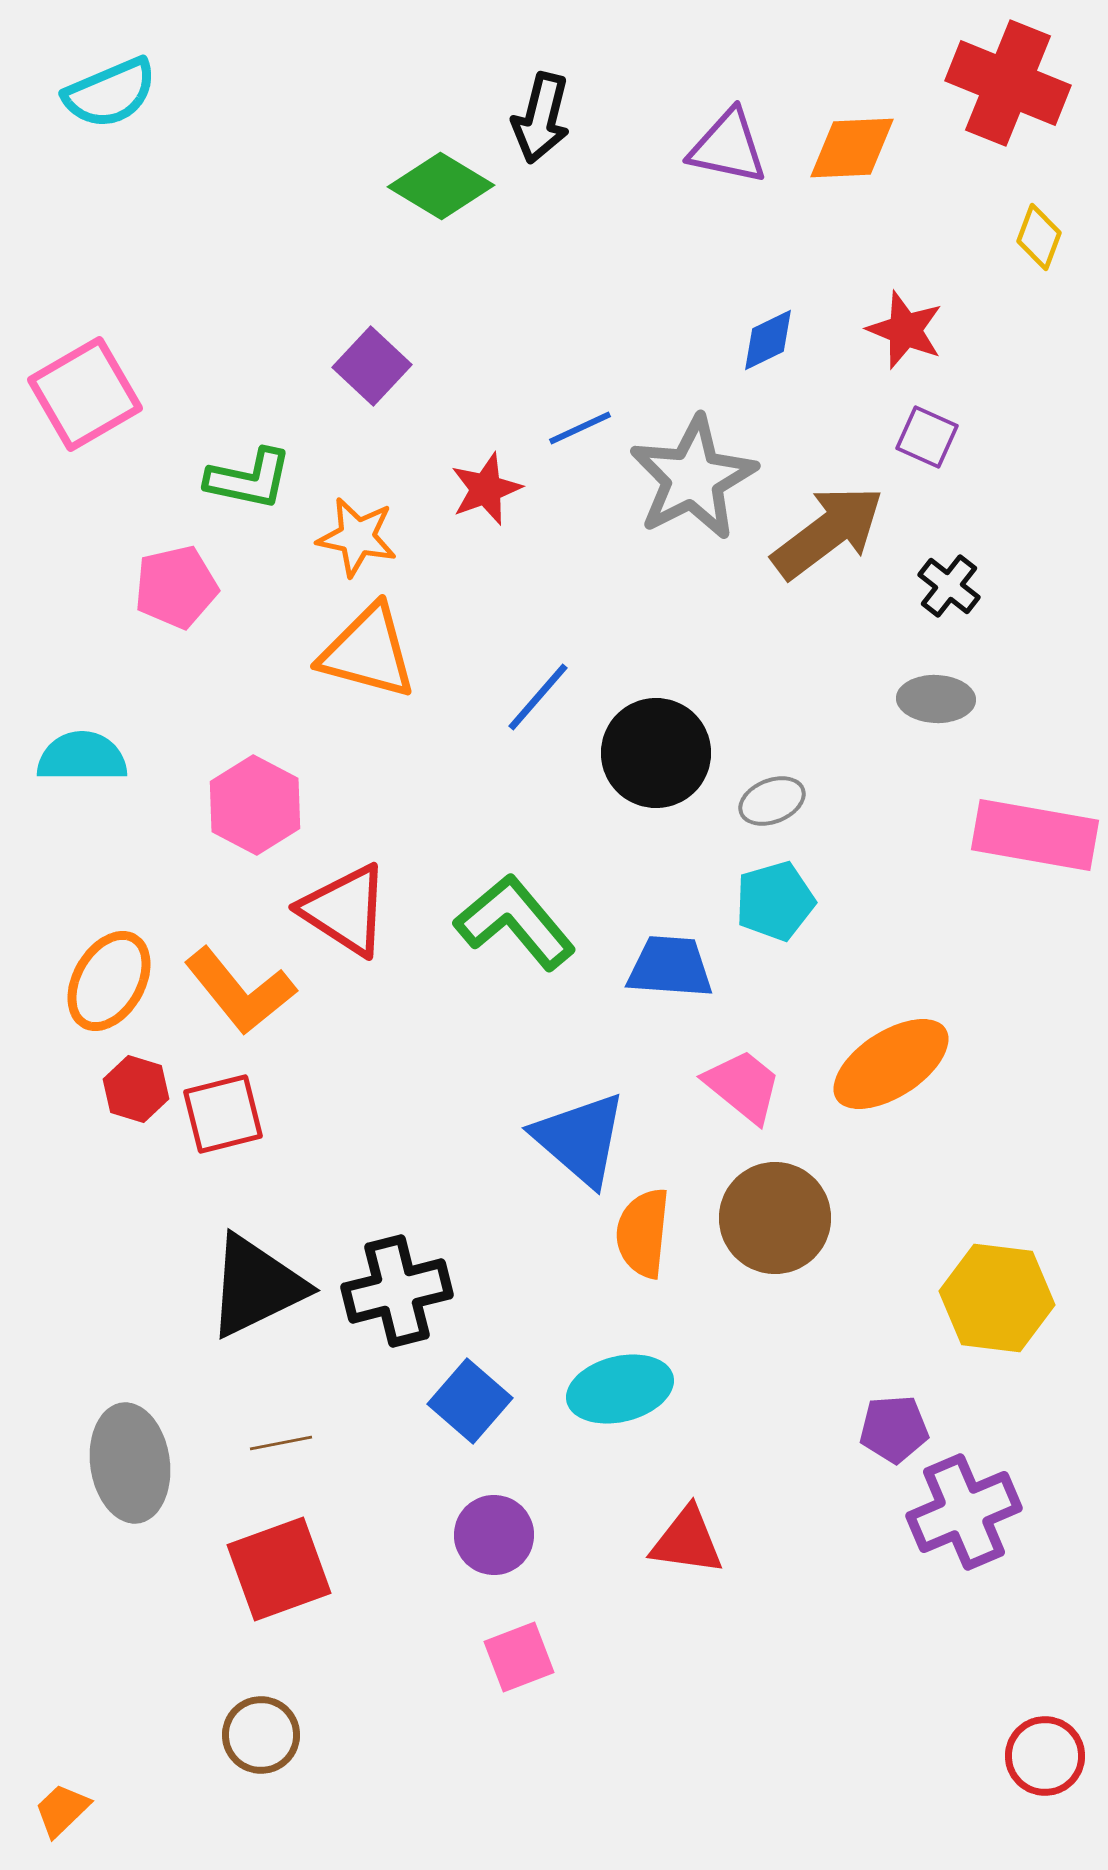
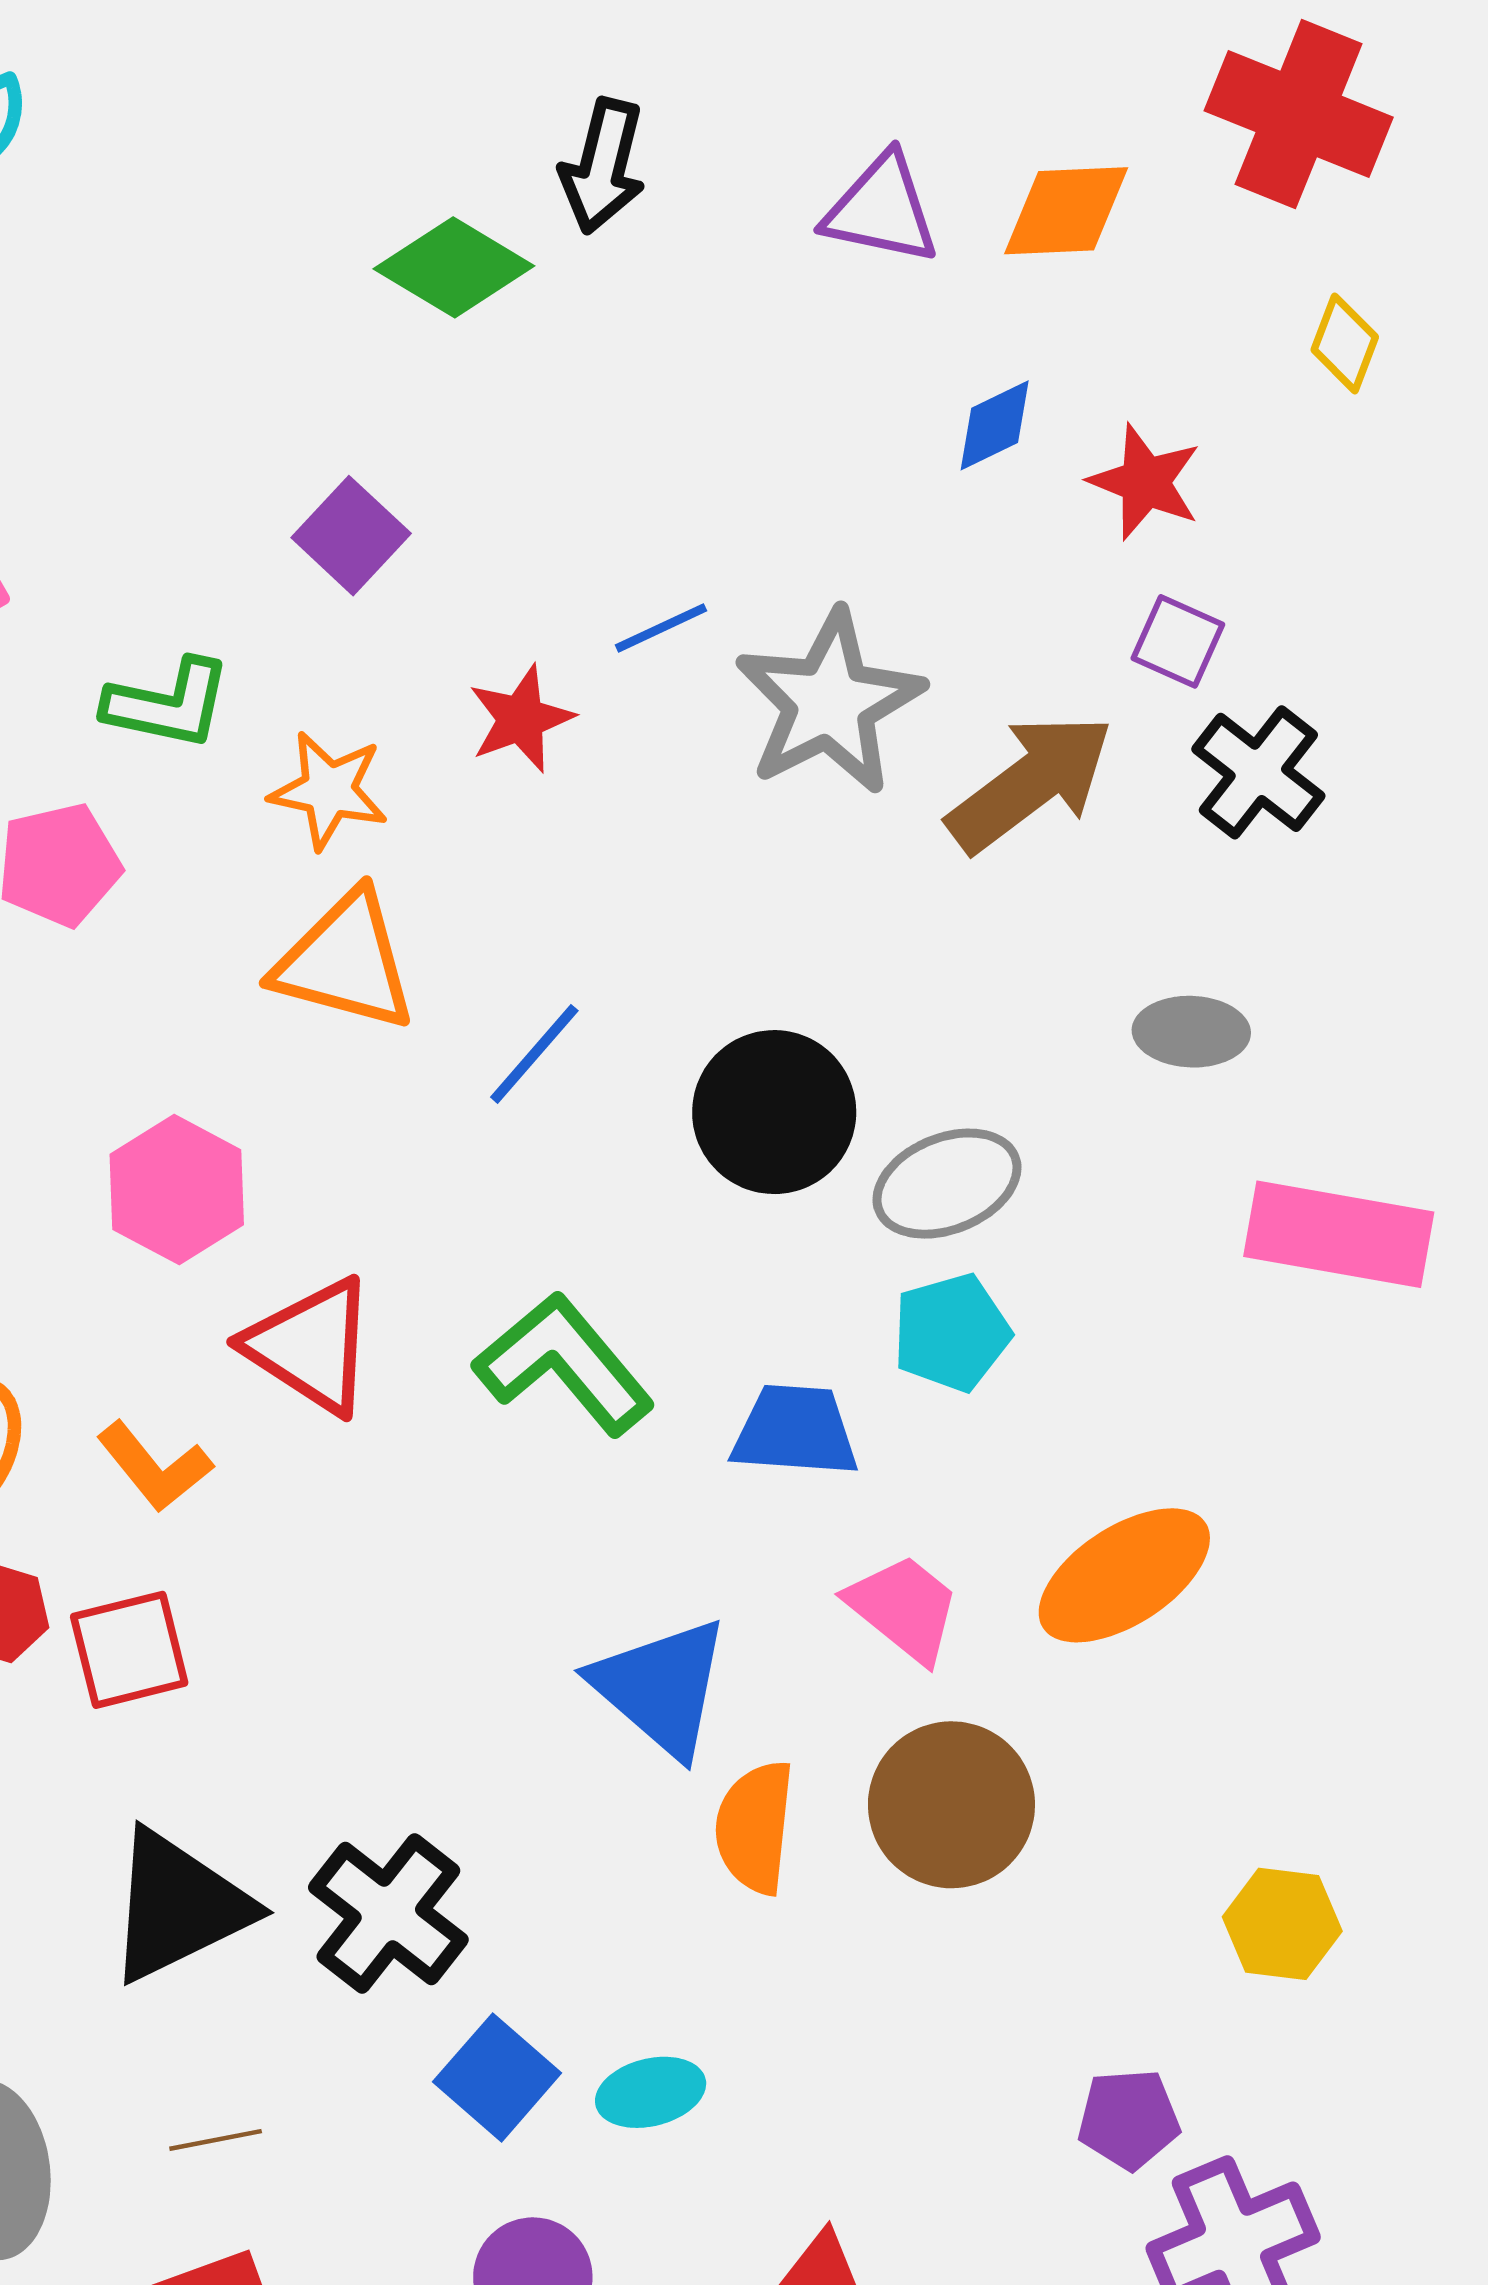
blue diamond: (768, 340) -> (995, 425), moved
black cross: (949, 586) -> (1258, 772), moved, size x1.4
blue line: (538, 697) -> (534, 1054), moved
gray ellipse: (772, 801) -> (947, 1184), size x1.5
orange L-shape: (240, 991) -> (154, 1467), size x0.7
black cross: (397, 1291) -> (388, 1914), turned -38
yellow hexagon: (997, 1298) -> (1282, 1924), size x0.7
cyan ellipse: (620, 1389) -> (651, 2092), moved, size x0.7

